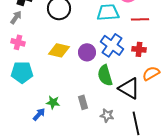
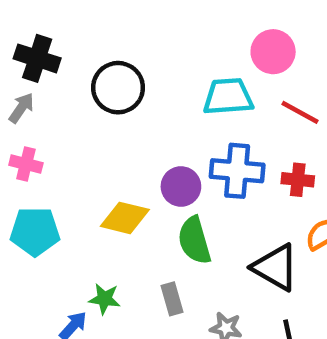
red line: (140, 19) -> (300, 112), turned 30
blue cross: (112, 45) -> (237, 171), turned -30
yellow diamond: (59, 50) -> (125, 218), moved
green semicircle: (105, 75) -> (194, 240), moved

